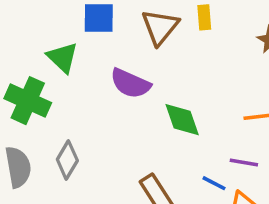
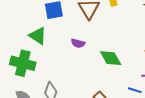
purple semicircle: (130, 83) -> (78, 43), size x0.6

